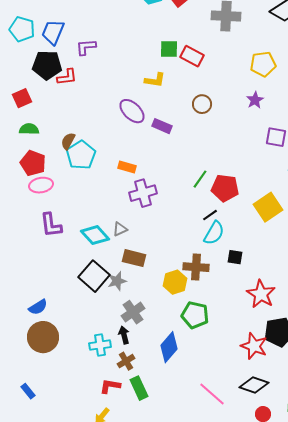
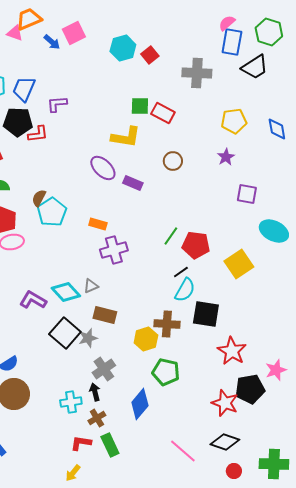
yellow L-shape: (155, 80) -> (126, 137), size x1.4
purple L-shape: (51, 225) -> (33, 300), moved, turned 128
black square: (235, 257) -> (206, 314), size x1.8

